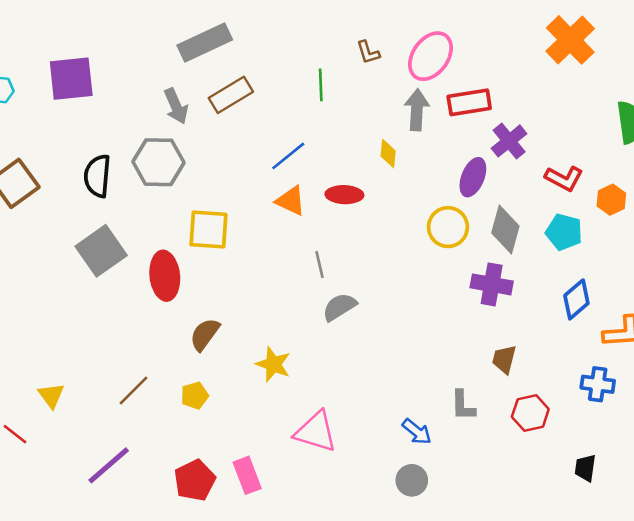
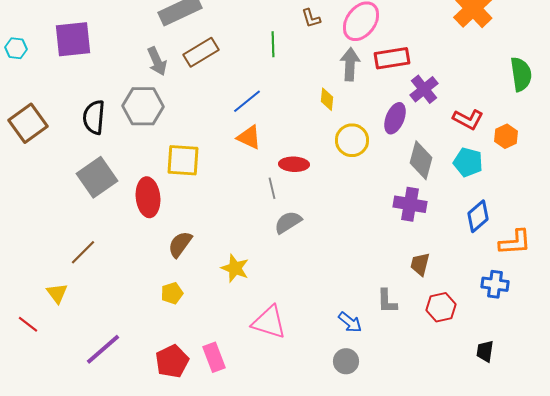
red ellipse: (344, 195) -> (294, 164), moved
yellow circle: (448, 227) -> (352, 140), moved
brown line: (134, 390) -> (83, 252), moved

